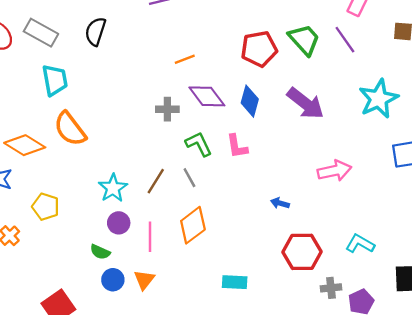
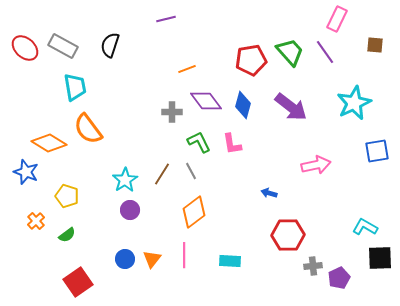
pink line: (150, 237) -> (184, 255), moved
cyan L-shape: (360, 244) -> (365, 227), moved
green semicircle: (100, 252) -> (67, 235), moved, turned -60

